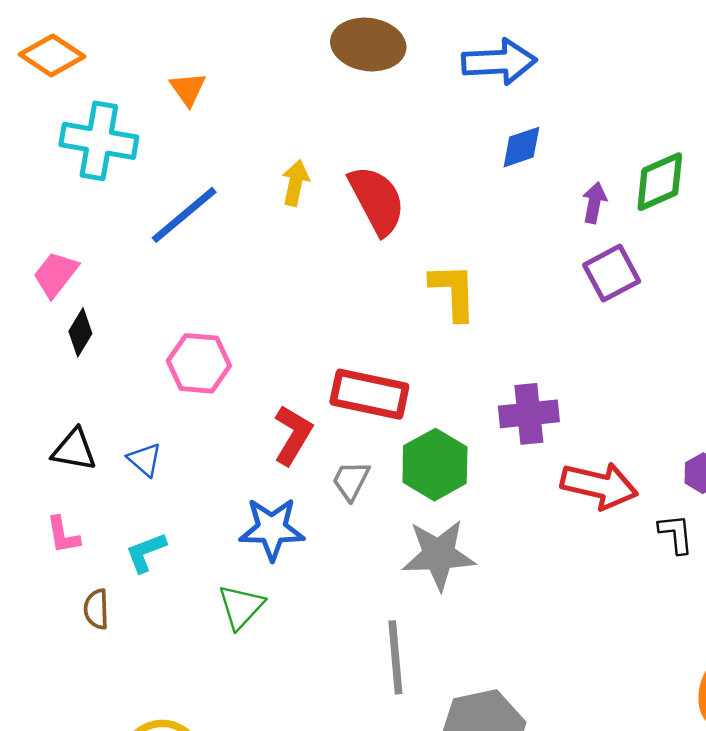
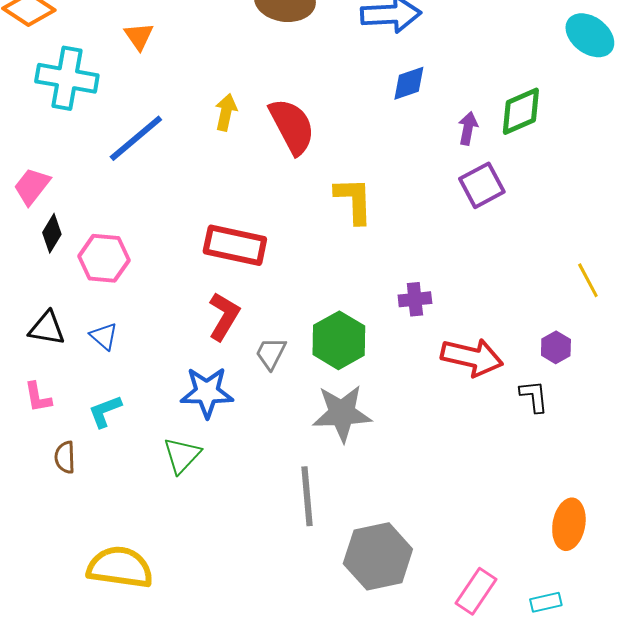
pink hexagon: (199, 363) -> (104, 258), moved
red rectangle: (369, 394) -> (235, 245), moved
purple cross: (529, 414) -> (415, 299), size x0.7

